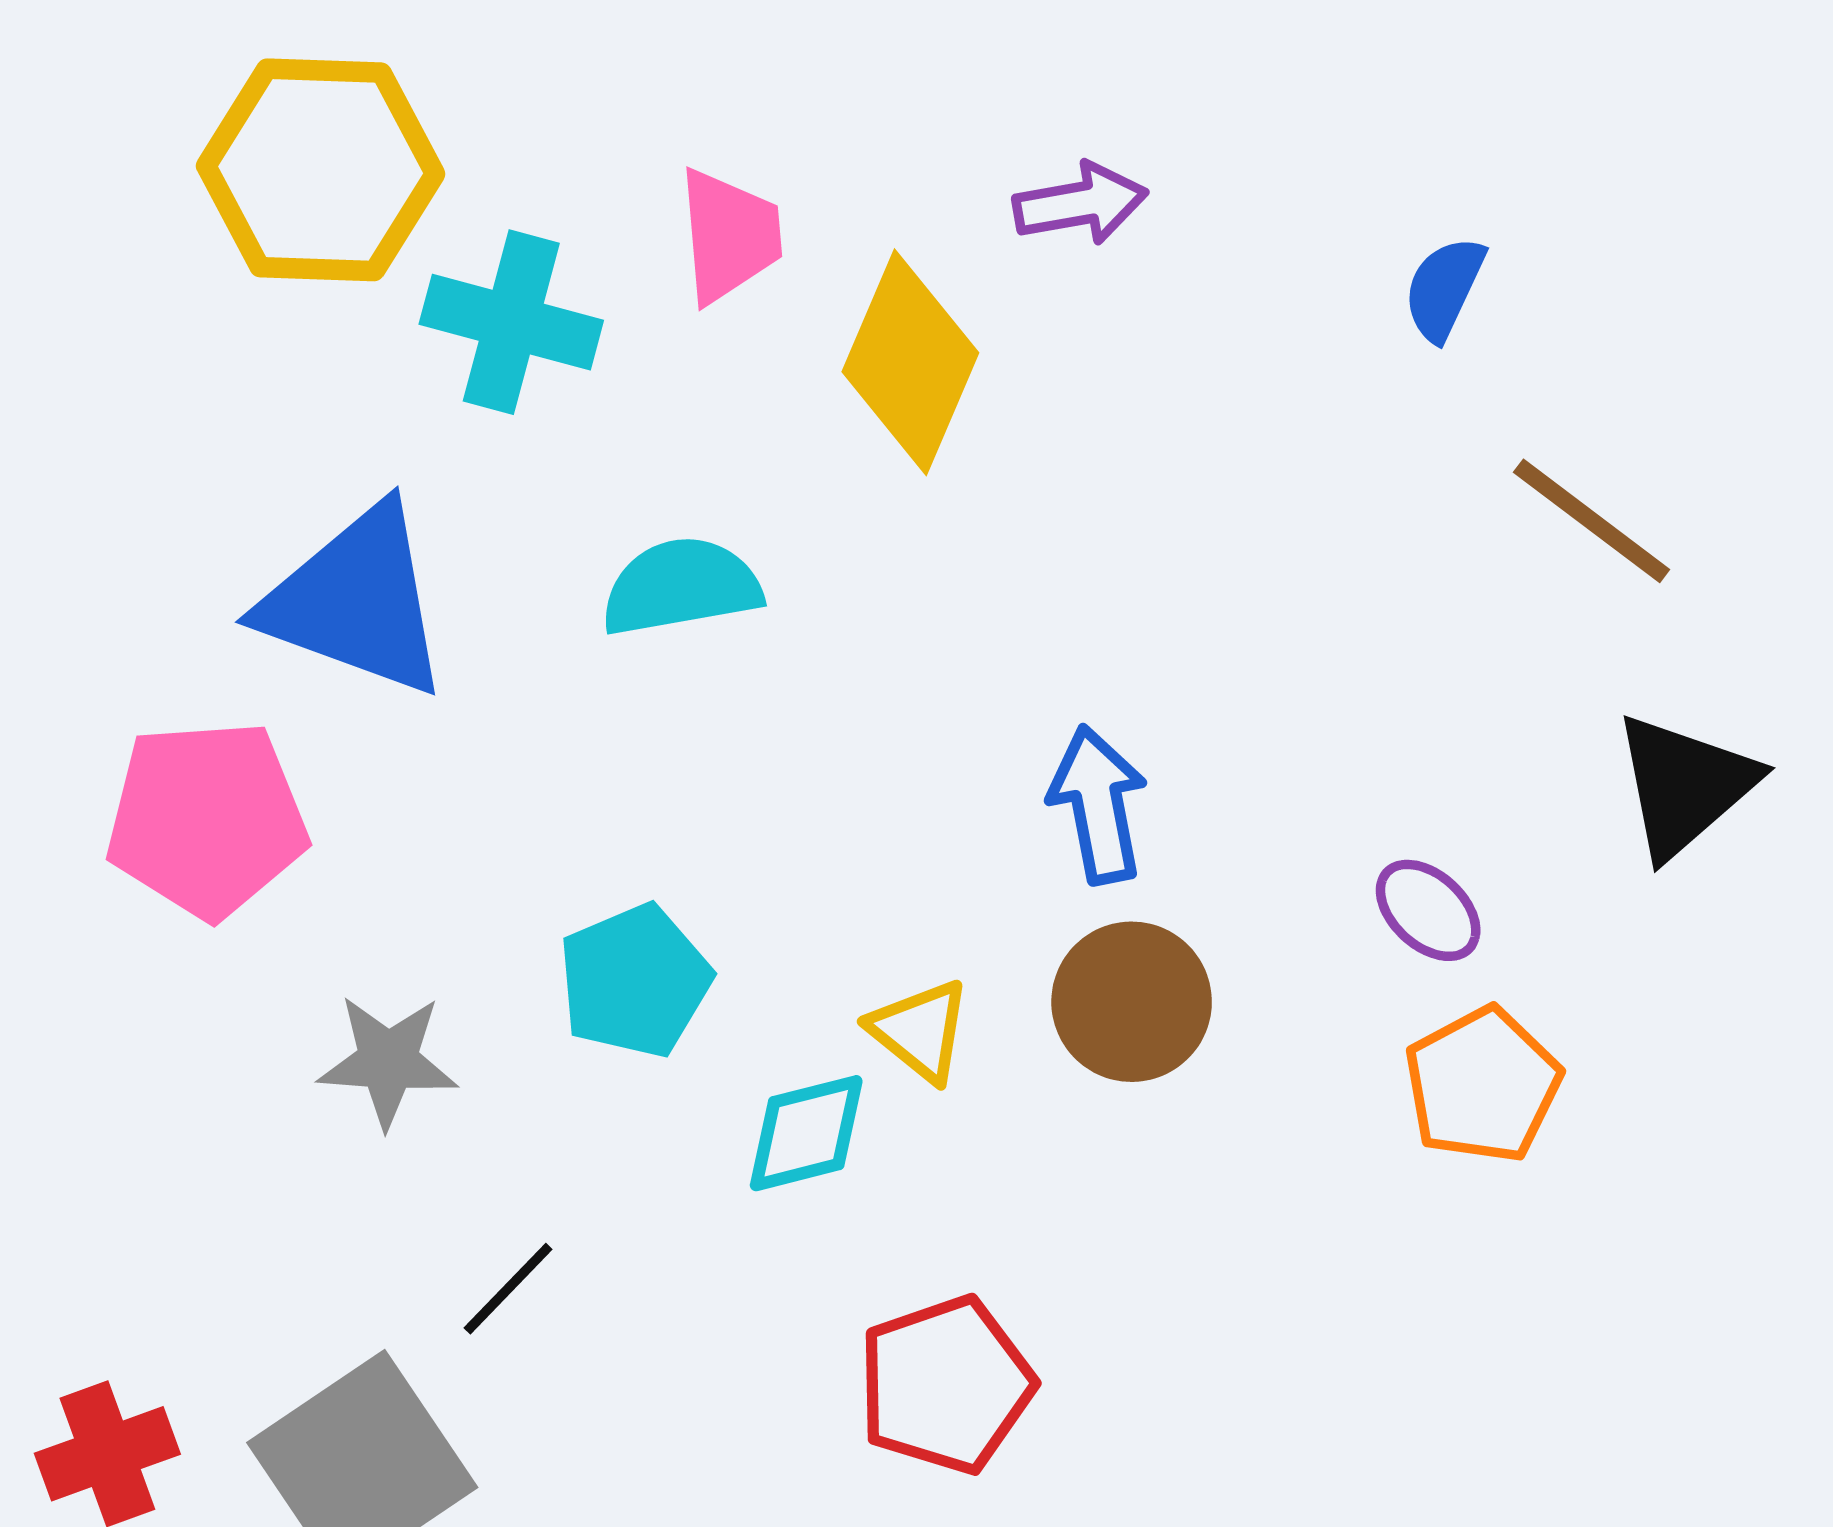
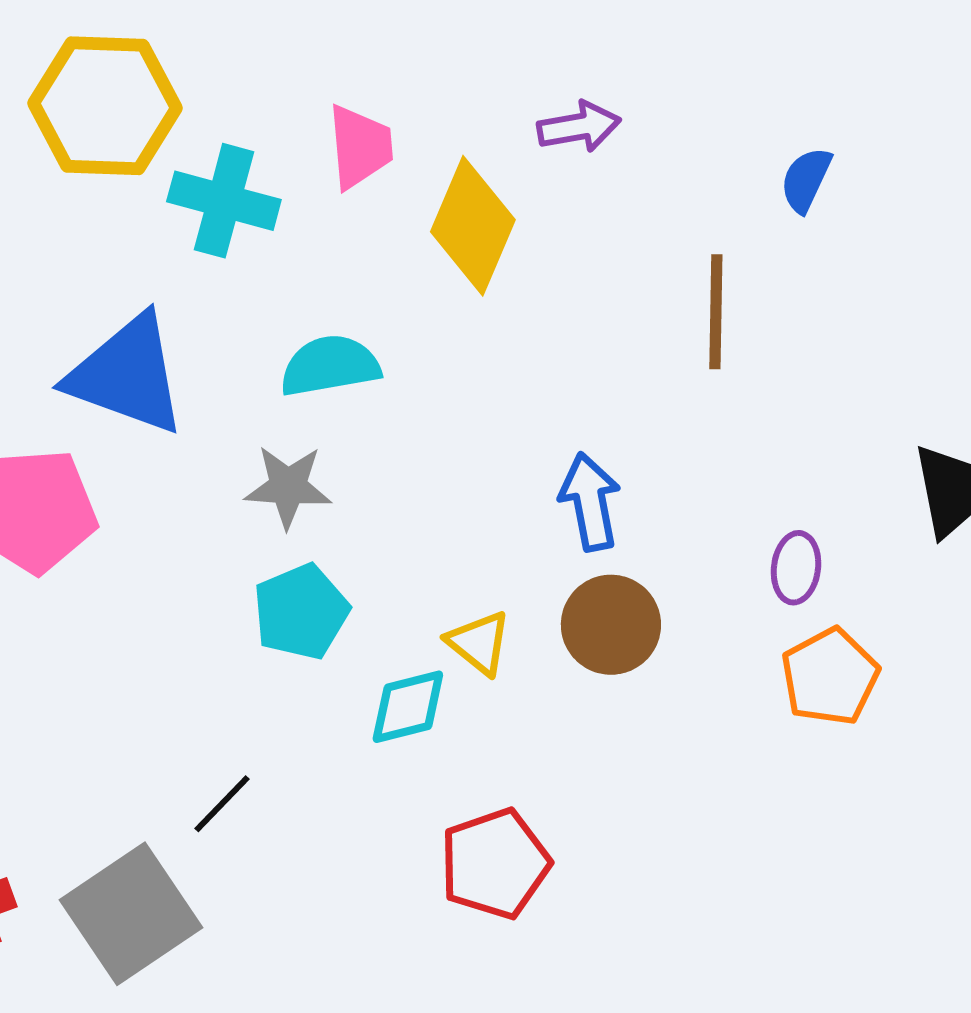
brown line: (1592, 521) -> (716, 312), moved, turned 54
purple ellipse: (1428, 910) -> (796, 568), turned 54
gray star: (388, 1061) -> (288, 487), moved

